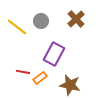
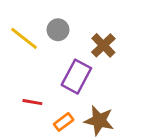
brown cross: (76, 19) -> (103, 45), moved
orange rectangle: (40, 78) -> (64, 122), moved

